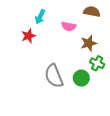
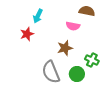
pink semicircle: (69, 26) -> (73, 26), moved
brown star: (89, 43) -> (65, 48), moved

